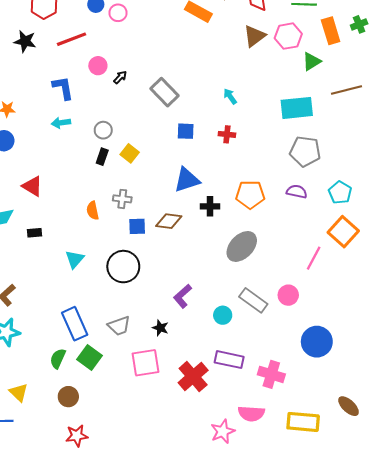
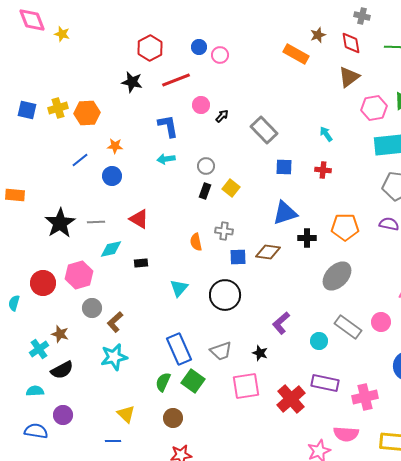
pink hexagon: (288, 36) -> (374, 108), moved
pink cross: (271, 374) -> (365, 397), turned -30

